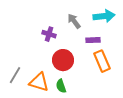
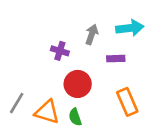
gray arrow: (74, 21) -> (92, 34), turned 56
orange rectangle: (102, 61) -> (127, 102), moved

